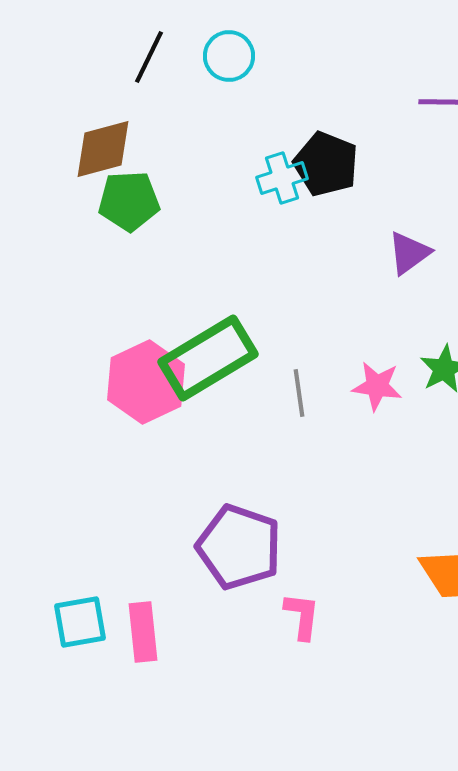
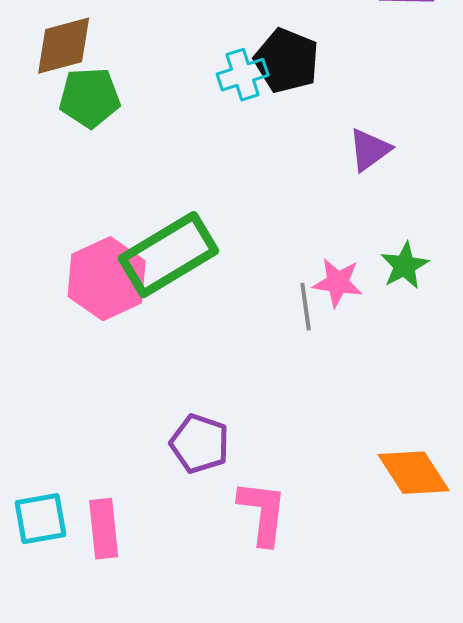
gray line: (299, 393) -> (306, 307), moved
purple pentagon: (239, 547) -> (200, 444), size x0.7
pink L-shape: (302, 616) -> (263, 513), size x1.4

